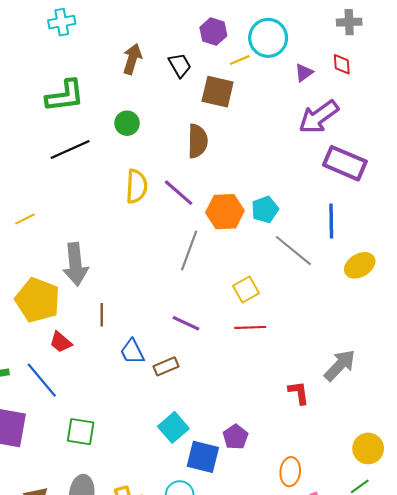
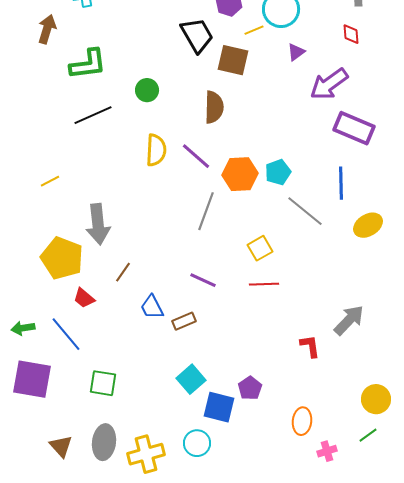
brown arrow: (132, 59) -> (47, 29), moved
black trapezoid: (180, 65) -> (197, 35), size x1.5
purple triangle: (304, 73) -> (296, 52), moved
brown line: (102, 315) -> (123, 272), turned 35

